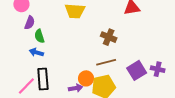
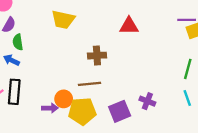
brown cross: (109, 37) -> (97, 56), turned -35
purple square: (137, 70) -> (120, 111), moved

